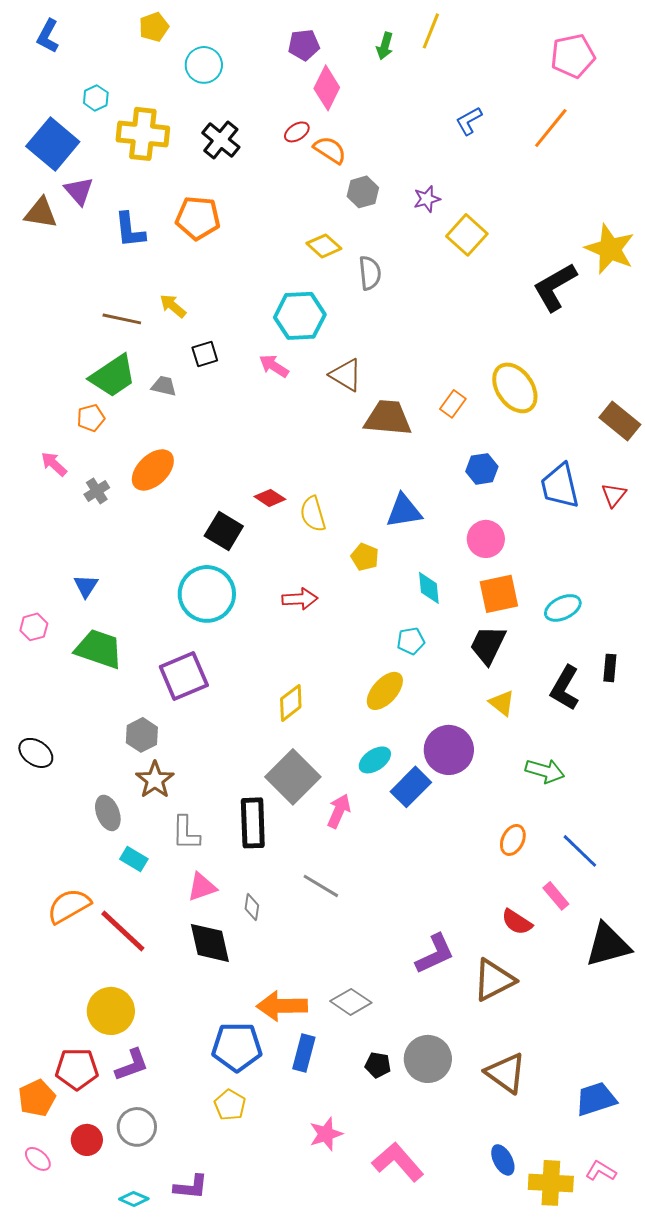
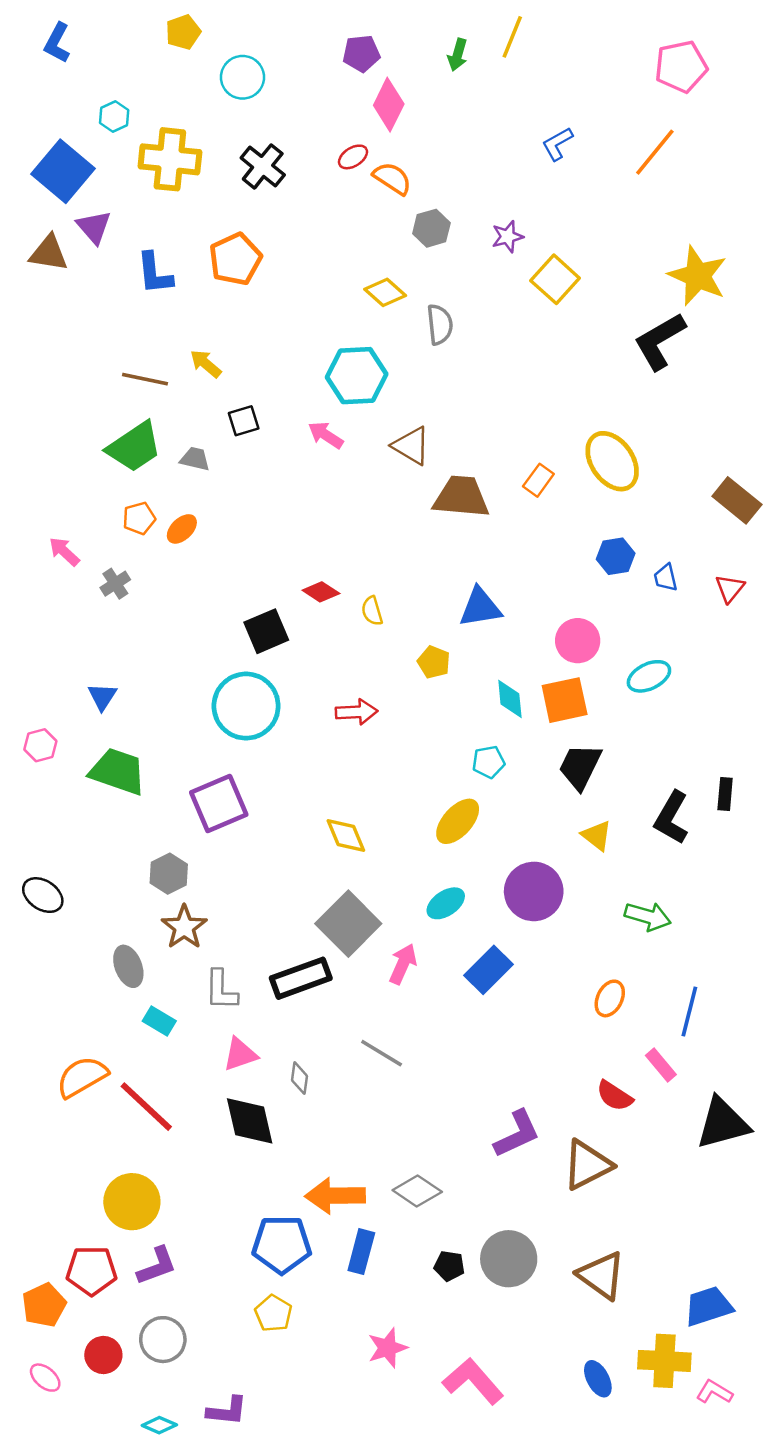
orange pentagon: (198, 218) -> (235, 259), turned -30
yellow star: (610, 249) -> (698, 276), moved
orange pentagon: (91, 418) -> (139, 518), moved
blue hexagon: (482, 469) -> (616, 556), moved
orange ellipse: (153, 470) -> (182, 529), moved, size x0.6
blue trapezoid: (560, 486) -> (666, 578), size x0.5
yellow semicircle: (313, 514) -> (372, 611), size x0.7
black square: (224, 531) -> (266, 631), turned 36
orange square: (499, 594) -> (565, 700), moved
cyan ellipse: (563, 608) -> (649, 676), moved
yellow diamond: (291, 703) -> (346, 836), turned -75
blue rectangle: (411, 787) -> (489, 970), moved
black rectangle: (253, 823) -> (301, 978), turned 72
blue line: (580, 851) -> (689, 1011), turned 60
yellow cross: (551, 1183) -> (664, 1361), moved

